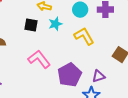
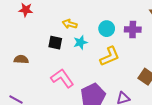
yellow L-shape: (84, 36) -> (110, 56), turned 95

